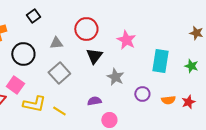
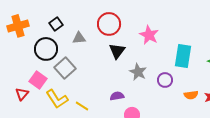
black square: (33, 16) -> (56, 24), moved
gray square: (59, 73) -> (65, 68), moved
purple circle: (142, 94) -> (165, 80), moved
yellow L-shape: (34, 104) -> (57, 99), turned 45

